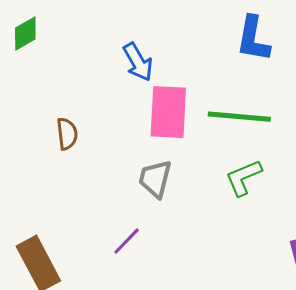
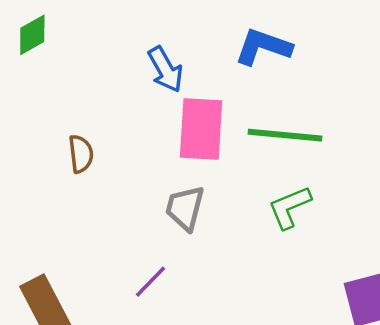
blue L-shape: (253, 39) -> (263, 47), moved, turned 99

